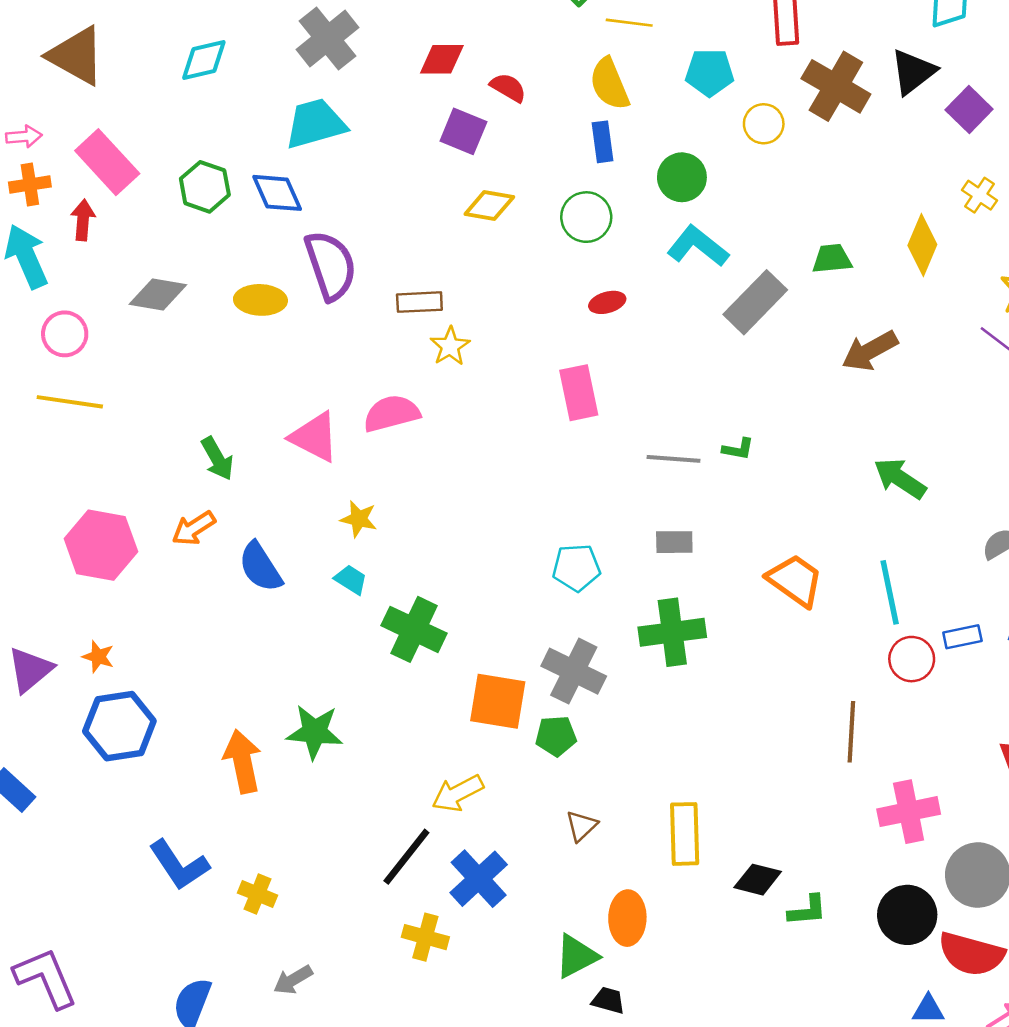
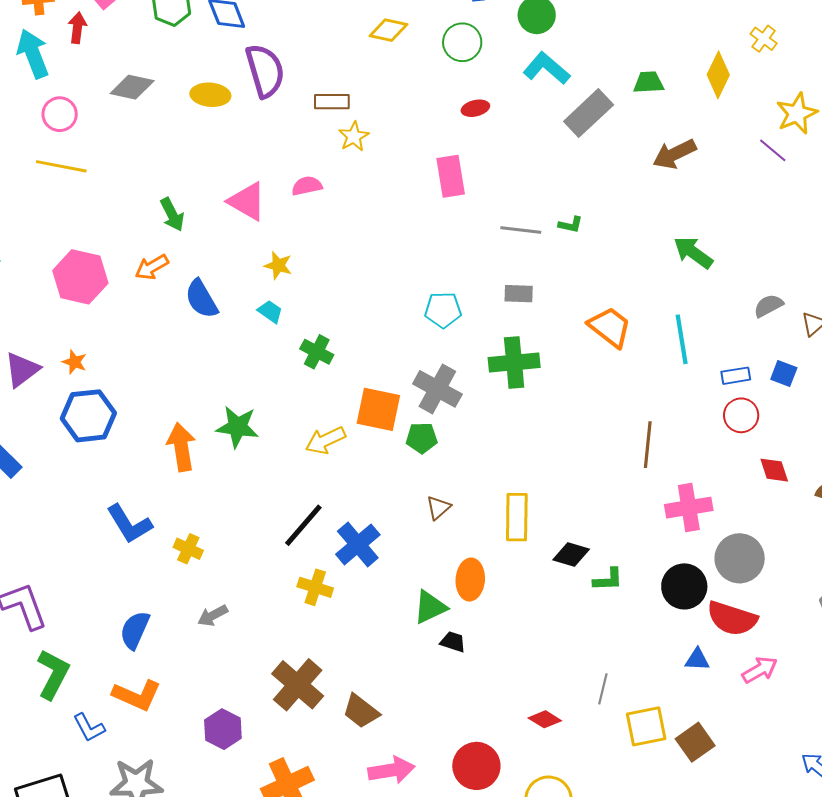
pink semicircle: (392, 413) -> (307, 186), size x0.7
green cross: (414, 629) -> (317, 352), size x0.7
red circle: (912, 659) -> (741, 415), moved
yellow arrow: (458, 793) -> (325, 440), moved

